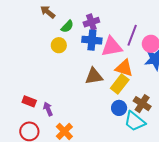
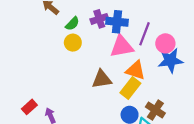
blue cross: (92, 40) -> (117, 22), moved
yellow circle: (59, 45) -> (73, 43), moved
red rectangle: (29, 101) -> (29, 107), turned -64

